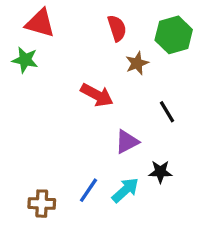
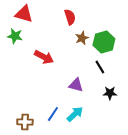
green hexagon: (174, 35) -> (104, 42), moved
red arrow: (97, 95) -> (44, 57), moved
purple triangle: (127, 142) -> (76, 85), turned 42
black star: (160, 172) -> (110, 93), moved

